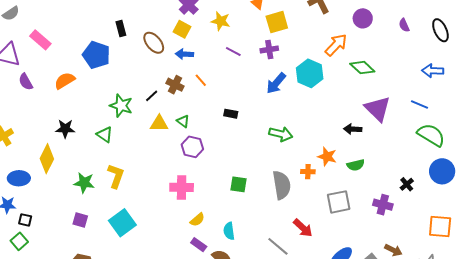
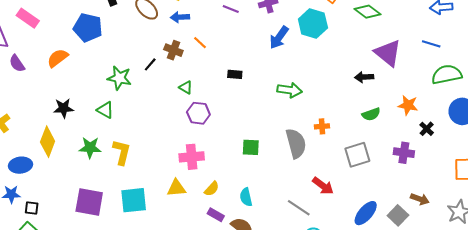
yellow triangle: (159, 124) -> (176, 188), moved
green semicircle: (431, 135) -> (447, 74), turned -36
orange star: (327, 157) -> (408, 105), moved
green star: (84, 183) -> (90, 148), moved
purple square: (80, 220) -> (89, 202), size x1.8
cyan square: (122, 223) -> (134, 200), turned 36

